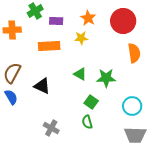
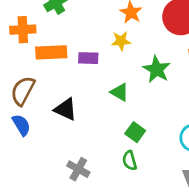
purple rectangle: (56, 21) -> (88, 58), moved
orange rectangle: (49, 46) -> (51, 52), moved
green star: (106, 78) -> (157, 69), moved, turned 30

